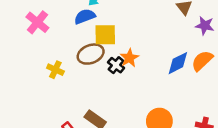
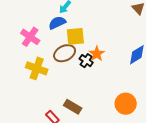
pink cross: (37, 22) -> (30, 37), moved
yellow cross: (55, 70) -> (37, 68), size x1.5

